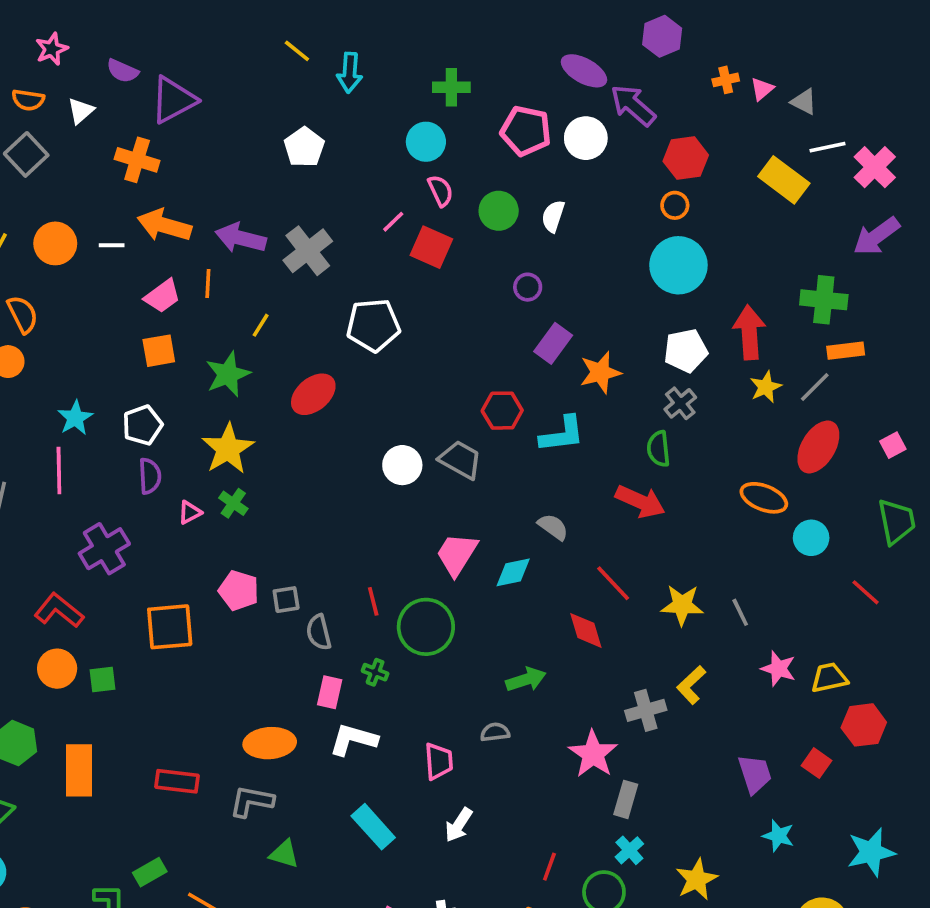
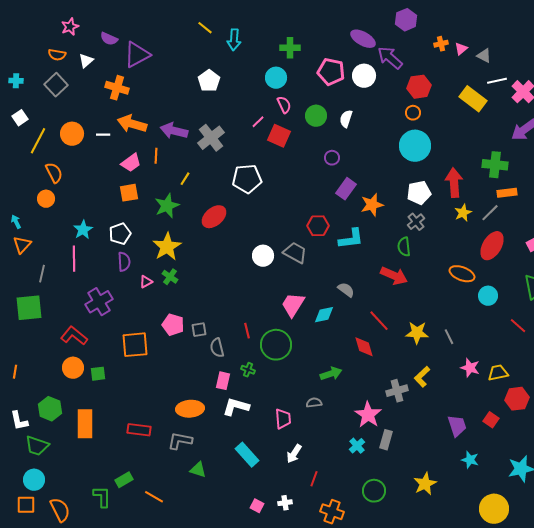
cyan cross: (629, 850) -> (357, 446), moved
red line: (549, 867) -> (314, 479), moved

